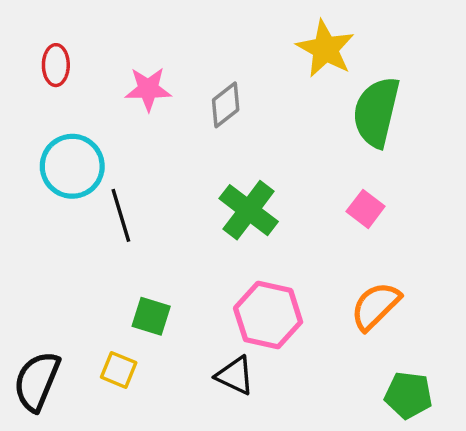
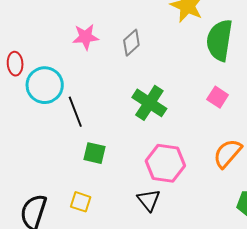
red ellipse: (56, 65) -> (15, 64), moved
green square: (151, 316) -> (95, 153), moved
black triangle: (235, 376) -> (149, 200), turned 30

